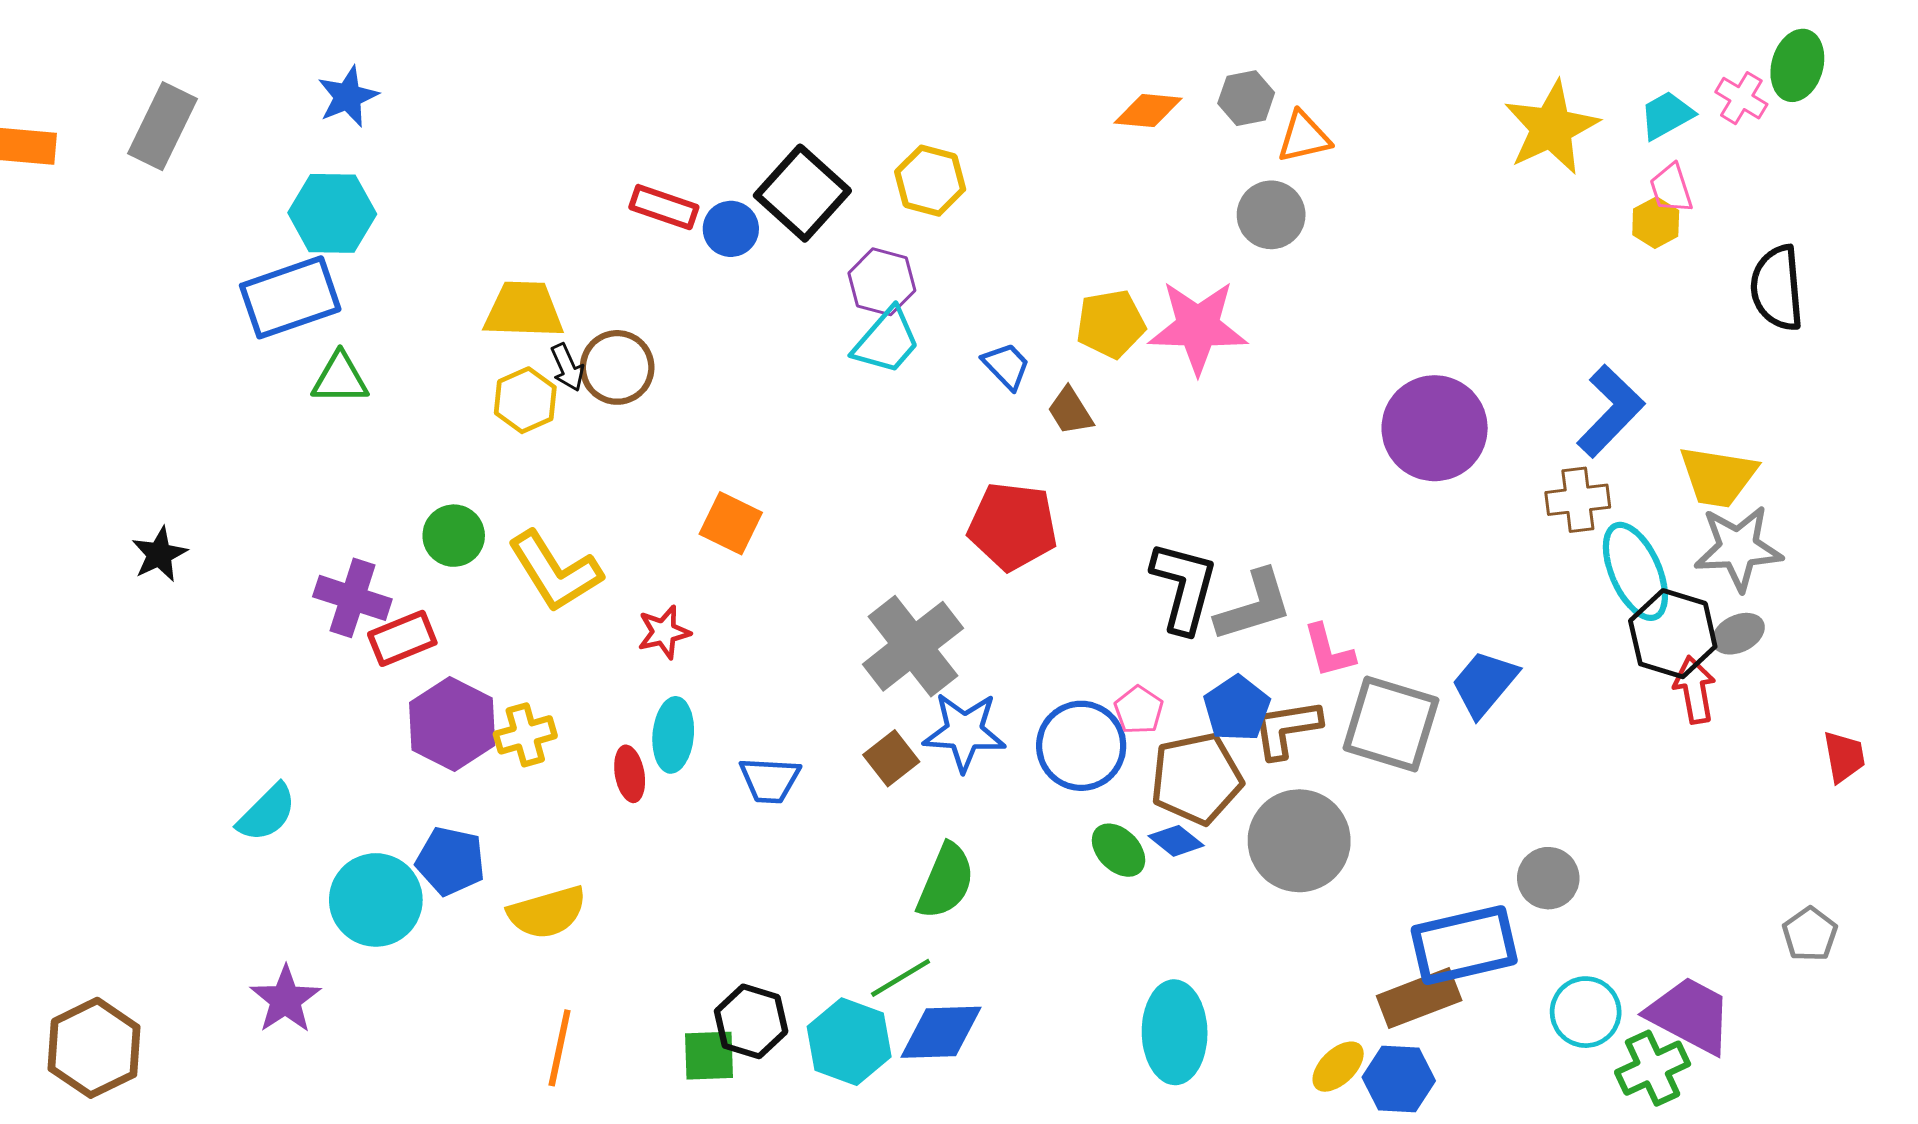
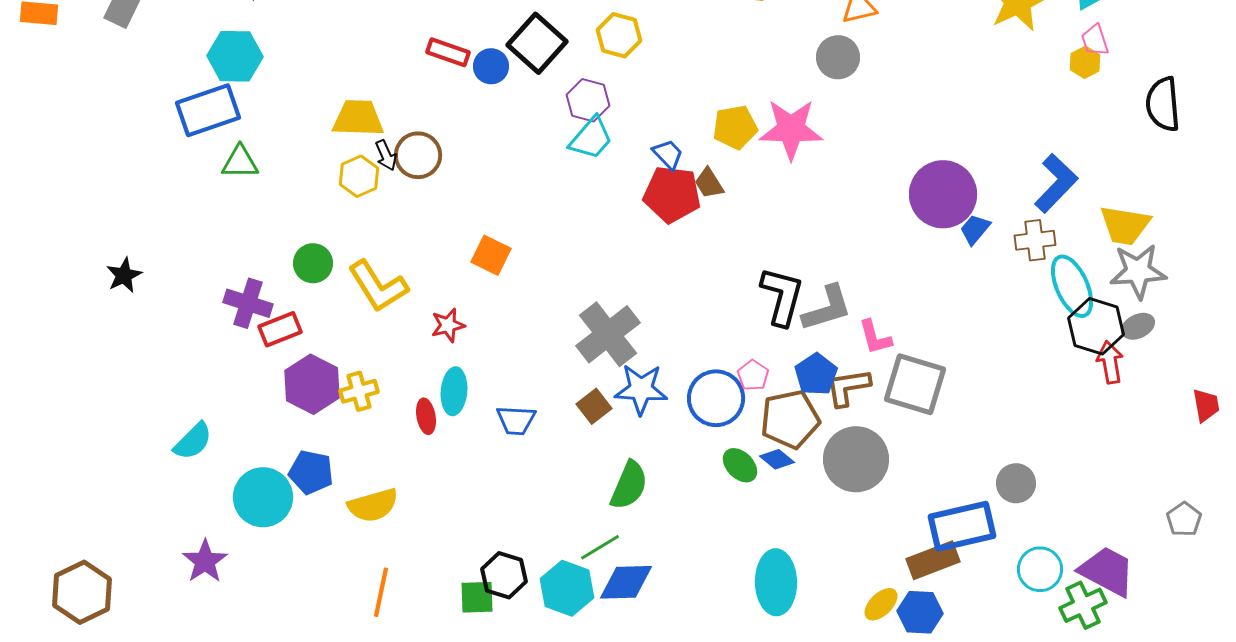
red pentagon: (1013, 526) -> (672, 194), moved
blue trapezoid: (1484, 684) -> (975, 229), moved, size x0.7

